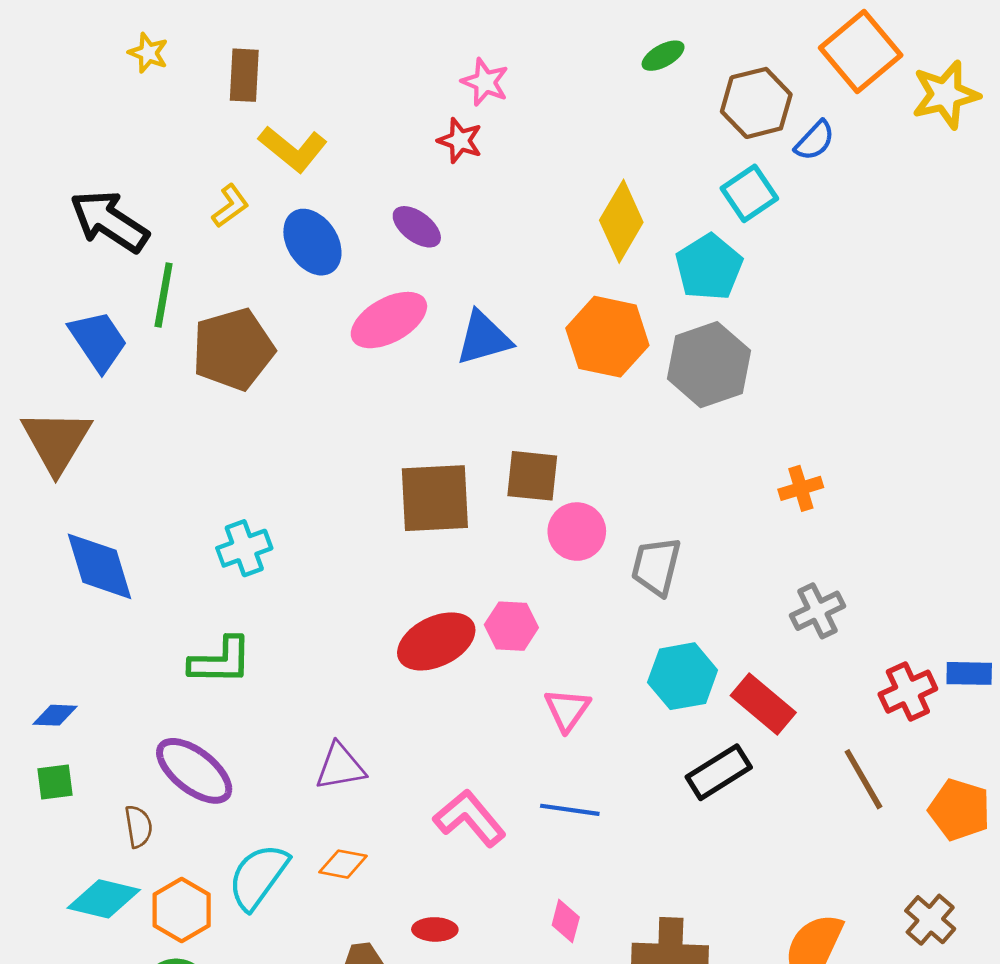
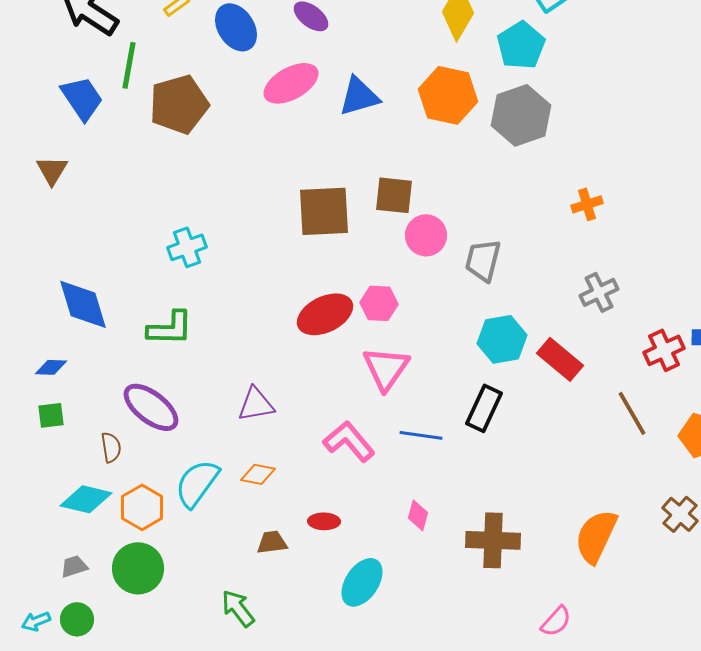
brown triangle: (56, 441) -> (52, 170), size x0.6
blue diamond: (100, 566) -> (83, 304), moved
pink triangle: (567, 710) -> (386, 368), moved, size x1.4
black rectangle: (719, 772) -> (484, 408), moved, turned -33

